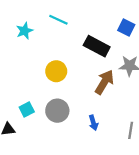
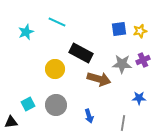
blue square: (126, 27) -> (119, 29), turned -35
black rectangle: (97, 46) -> (81, 53), moved
brown arrow: (104, 82) -> (99, 79), turned 75

